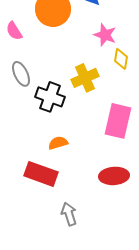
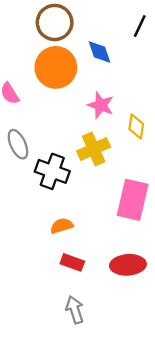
pink star: (105, 35) -> (101, 105), moved
red rectangle: (41, 174) -> (72, 262), moved, size x0.6

